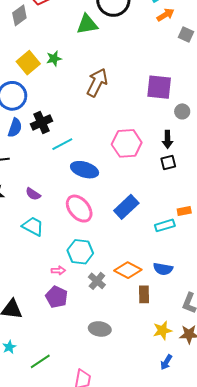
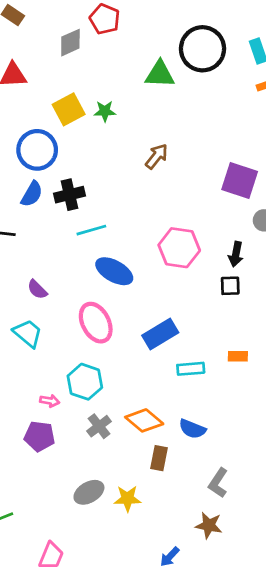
brown arrow: (97, 83) -> (157, 156), size x0.7
cyan rectangle: (165, 225) -> (191, 369), moved
purple pentagon: (57, 297) -> (39, 436), turned -30
gray ellipse: (100, 329) -> (89, 492), turned -50
yellow star: (162, 330) -> (127, 499), moved

